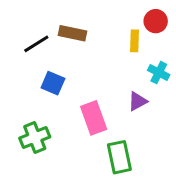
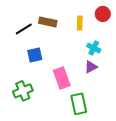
yellow rectangle: (135, 41) -> (80, 23), moved
cyan cross: (159, 73) -> (94, 48), moved
blue square: (53, 83) -> (35, 55), turned -35

